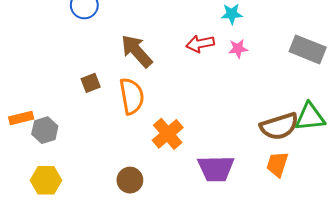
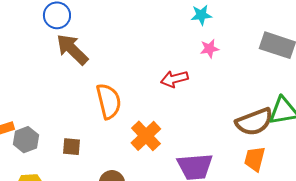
red arrow: (200, 44) -> (174, 79), moved
brown arrow: (137, 51) -> (72, 49), moved
brown square: (91, 83) -> (71, 147), moved, turned 30

